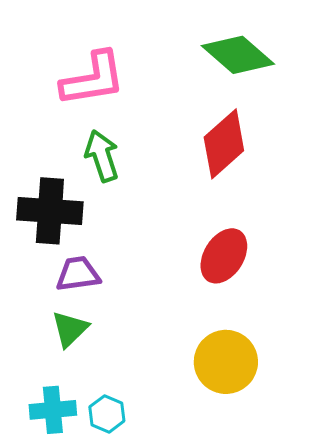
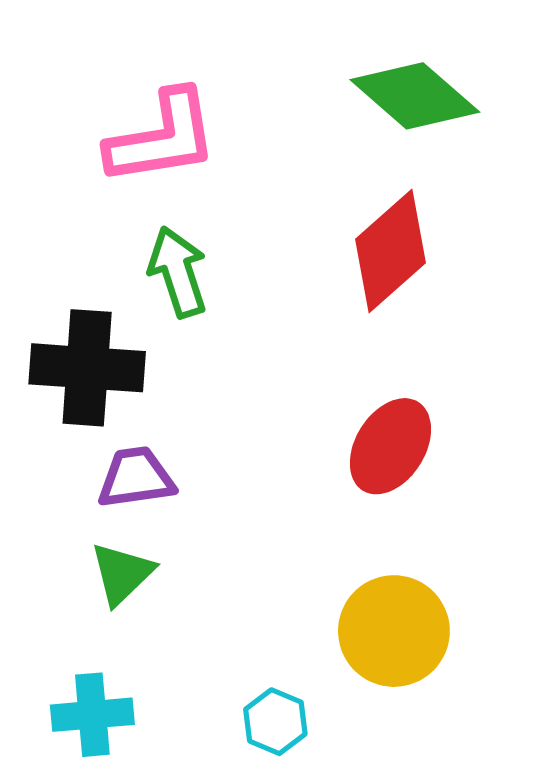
cyan hexagon: (107, 414) -> (275, 722), moved

